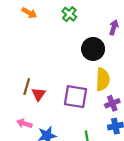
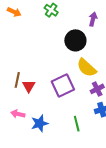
yellow semicircle: (103, 79) -> (87, 68), turned 135
purple square: (75, 97) -> (63, 86), turned -30

